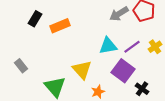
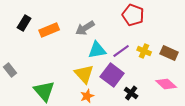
gray arrow: (119, 14) -> (85, 28), moved
yellow cross: (155, 47) -> (144, 51), turned -32
yellow triangle: (82, 70) -> (84, 74), moved

